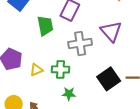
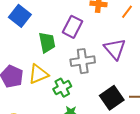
green cross: (60, 69) -> (62, 88), turned -30
yellow triangle: (36, 70) -> (38, 74), moved, size x1.5

